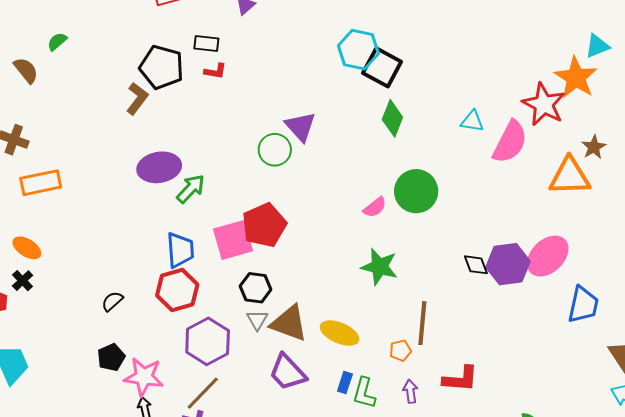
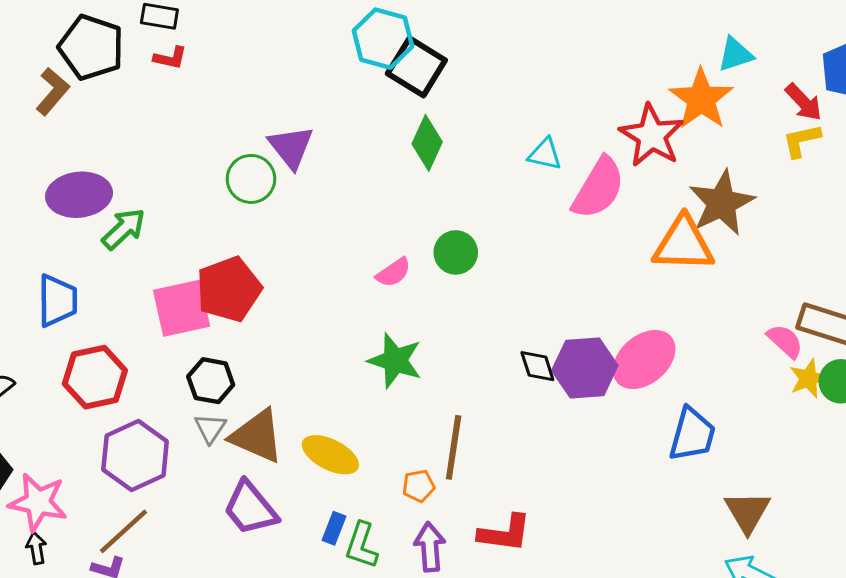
brown star: (594, 147) -> (722, 203), size x1.8
green circle: (416, 191) -> (456, 252), size x0.7
blue trapezoid: (180, 250) -> (57, 301), moved
purple arrow: (410, 391) -> (430, 547), size x1.4

